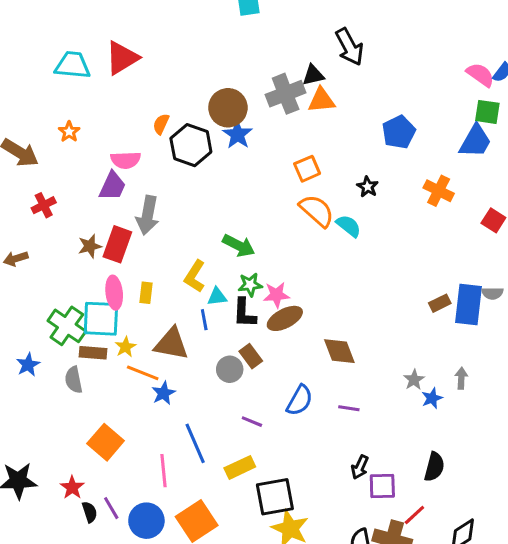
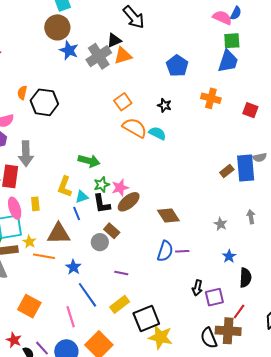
brown circle: (228, 108) -> (57, 27), moved
blue star: (238, 135) -> (69, 50), moved
blue star: (164, 393) -> (73, 267), moved
blue star: (432, 398) -> (229, 256), moved
blue semicircle: (300, 400) -> (165, 251), moved

